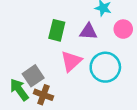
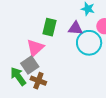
pink triangle: (71, 61) -> (35, 48), moved
cyan circle: (105, 67) -> (89, 43), moved

